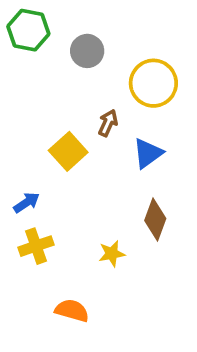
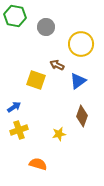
brown arrow: (108, 123) -> (57, 65), turned -88
yellow square: (68, 151) -> (36, 80), turned -30

